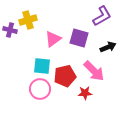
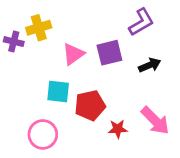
purple square: (79, 38) -> (109, 53), turned -30
pink arrow: (94, 71) -> (155, 121), moved
pink circle: (40, 89) -> (43, 134), moved

